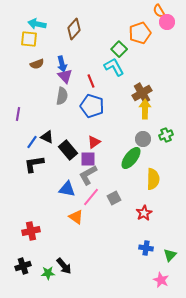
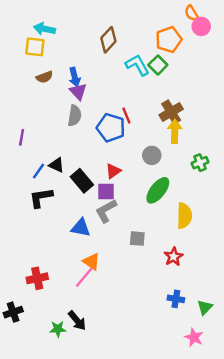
brown diamond: (74, 29) -> (108, 40), moved
green square: (119, 49) -> (158, 65), moved
cyan L-shape: (114, 67) -> (137, 65), moved
red line: (91, 81) -> (126, 116), moved
gray circle: (143, 139) -> (152, 155), moved
pink line: (91, 197) -> (84, 277), moved
gray square: (114, 198) -> (137, 239), turned 32
black cross: (23, 266) -> (13, 312), moved

